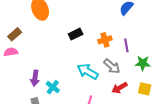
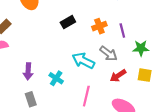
cyan cross: (53, 87) -> (56, 78), moved

